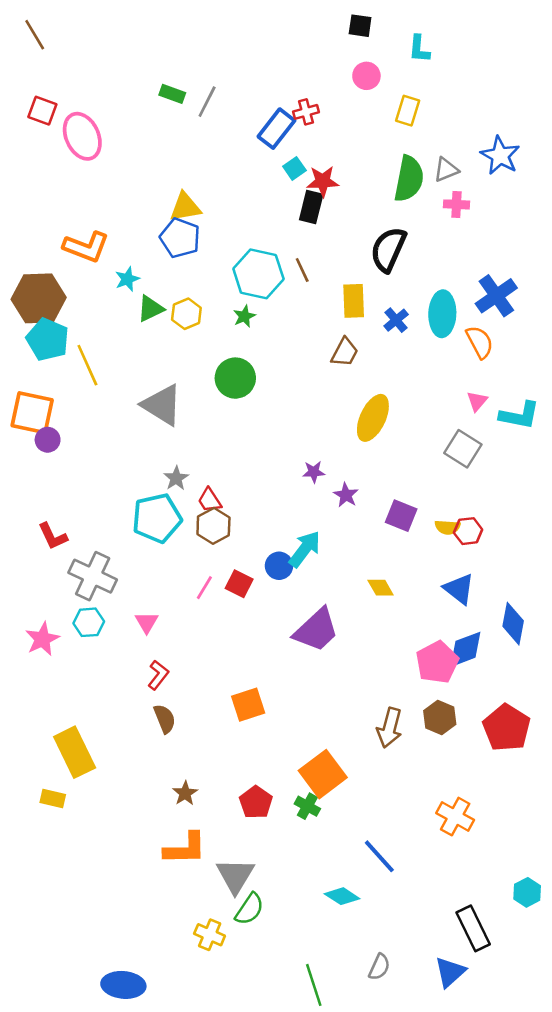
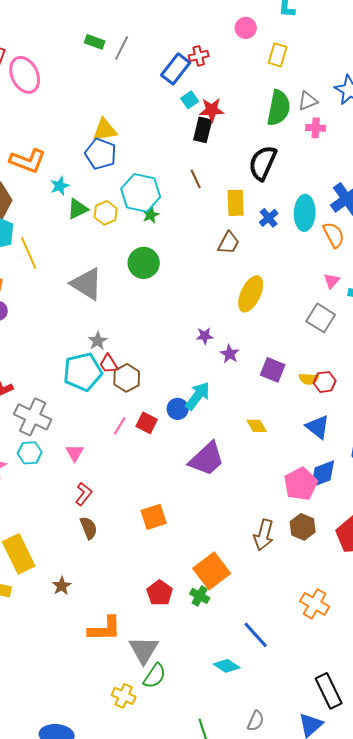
cyan hexagon: (258, 274) -> (141, 193), moved
red trapezoid: (210, 500) -> (109, 364), moved
brown star: (185, 793) -> (62, 586), moved

